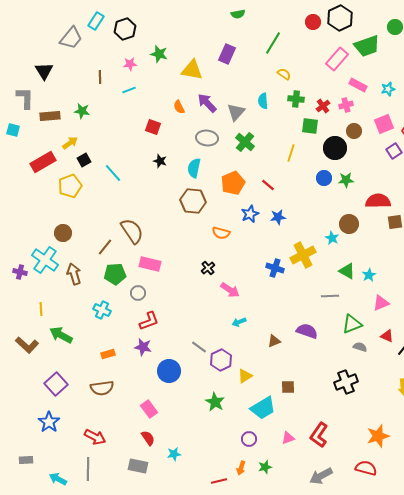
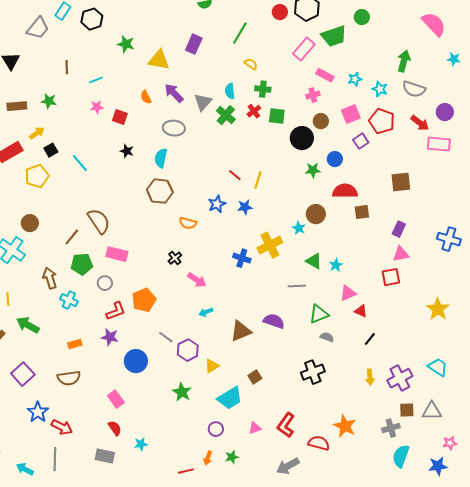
pink star: (130, 64) -> (97, 107), moved
red cross: (323, 106) -> (254, 111), moved
green cross: (245, 142) -> (226, 115), moved
yellow line: (291, 153) -> (258, 180), moved
blue circle: (324, 178) -> (335, 159), moved
orange pentagon: (233, 183) -> (144, 300), moved
brown arrow: (74, 274) -> (50, 278), moved
red triangle: (387, 336) -> (361, 311), moved
brown triangle: (274, 341) -> (241, 331), size x1.6
brown square: (288, 387) -> (255, 377), turned -32
blue star: (49, 422) -> (38, 412), moved
orange star: (378, 436) -> (345, 426), turned -30
red semicircle: (366, 468) -> (319, 443), moved

